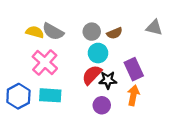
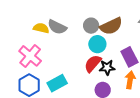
brown semicircle: (115, 33) -> (111, 26), size x1.6
pink cross: (45, 62) -> (30, 56), moved
cyan rectangle: (50, 95) -> (57, 83), turned -30

